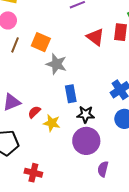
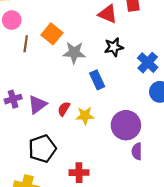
orange square: (41, 42) -> (52, 34), turned 30
black star: (86, 114) -> (114, 47), moved
purple semicircle: (103, 169) -> (137, 151), moved

